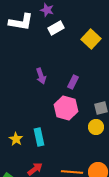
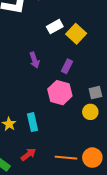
white rectangle: (56, 28) -> (55, 27), moved
yellow square: (91, 39) -> (76, 34), moved

